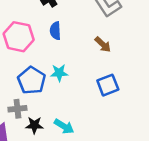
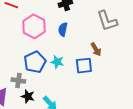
blue square: (108, 85) -> (84, 66), moved

